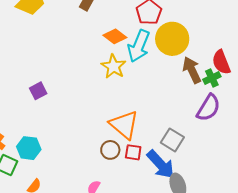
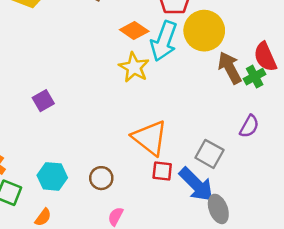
purple semicircle: (208, 108) -> (249, 126), moved, size x0.7
cyan hexagon: (29, 148) -> (52, 176), moved
brown circle: (110, 150) -> (101, 178), moved

